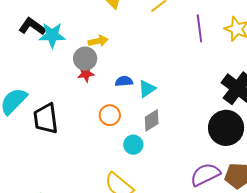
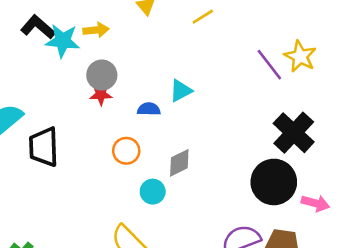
purple line: (199, 28) -> (269, 65), moved, turned -36
yellow arrow: (98, 41) -> (96, 30), moved
cyan triangle: (147, 89) -> (181, 91), moved

